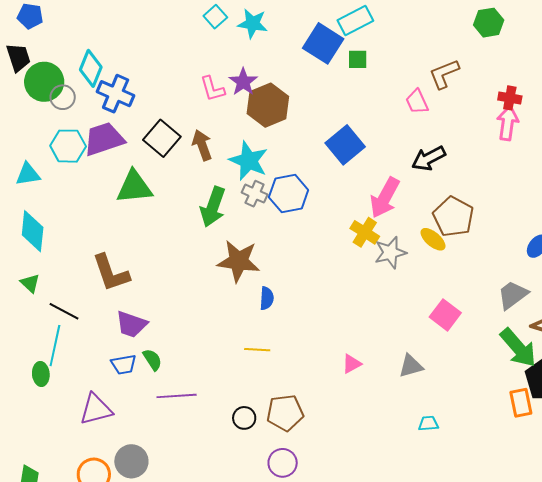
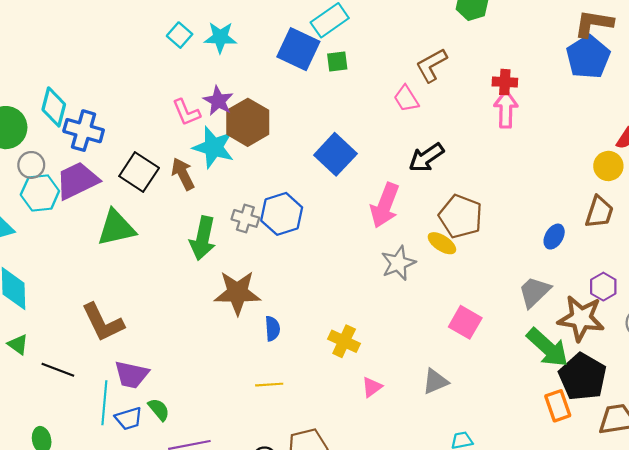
gray circle: (63, 97) -> (31, 165), moved
cyan star: (249, 161) -> (214, 147), moved
yellow cross: (365, 232) -> (344, 341), moved
cyan line: (55, 346) -> (104, 403), moved

